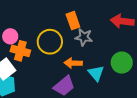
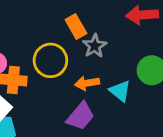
gray star: (84, 37) -> (95, 46), turned -30

